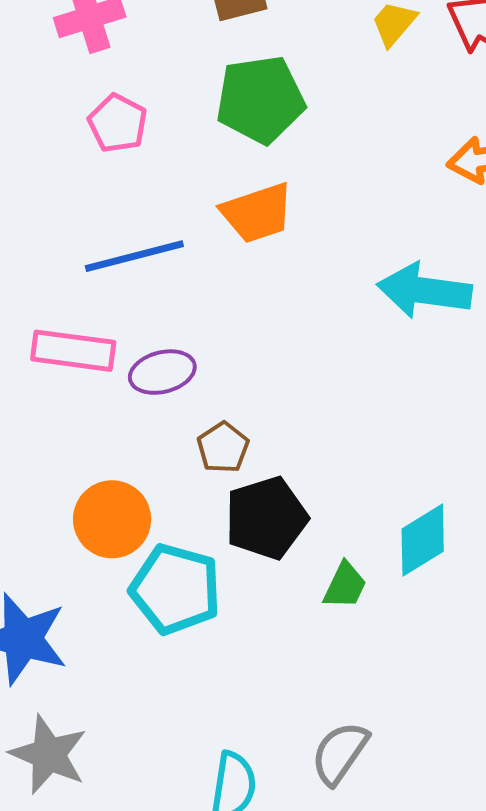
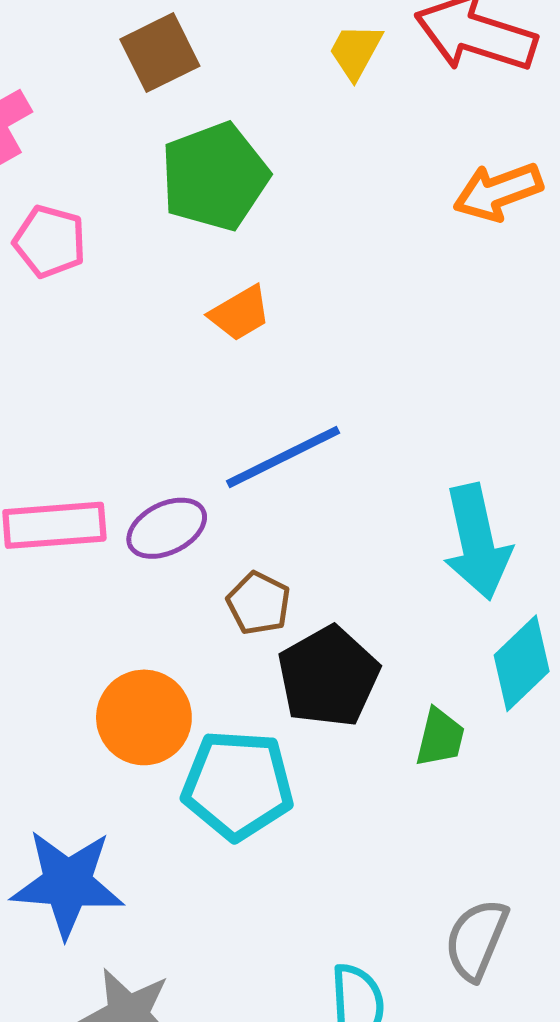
orange trapezoid: (257, 213) -> (240, 313), size x0.7
blue line: (134, 256) -> (283, 457), moved
cyan arrow: (424, 291) -> (477, 542), moved, turned -98

